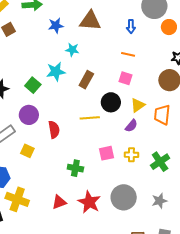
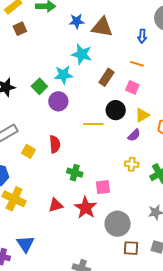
blue star: (56, 26) -> (77, 21), moved
cyan star: (72, 50) -> (82, 54), size x1.5
brown rectangle: (86, 80) -> (107, 77), moved
purple circle: (29, 115) -> (58, 101), moved
red semicircle: (54, 130) -> (55, 144), moved
pink square: (106, 153) -> (103, 187), moved
gray circle: (124, 197) -> (118, 224), moved

